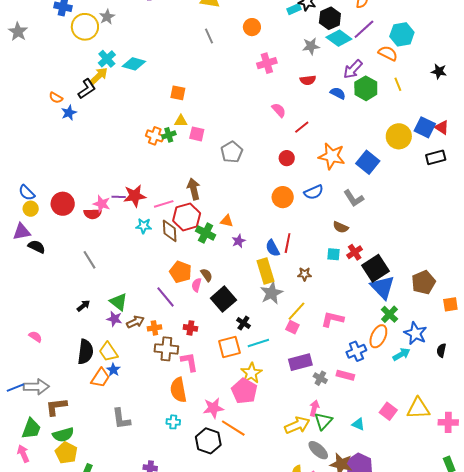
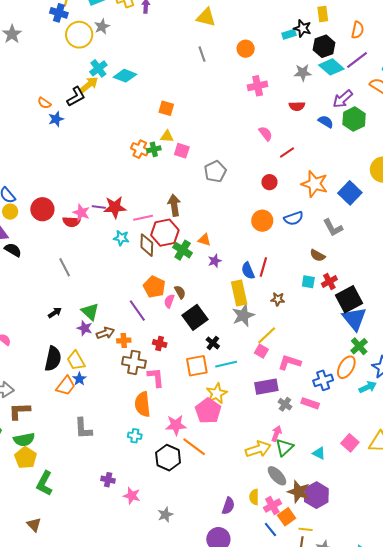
pink L-shape: (332, 319) -> (289, 362), moved

